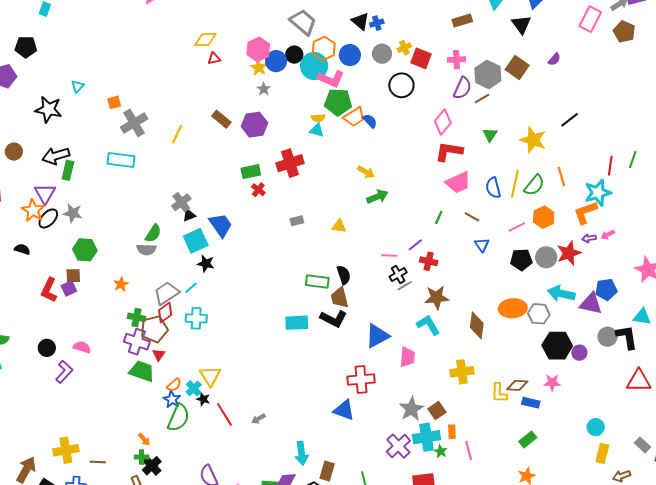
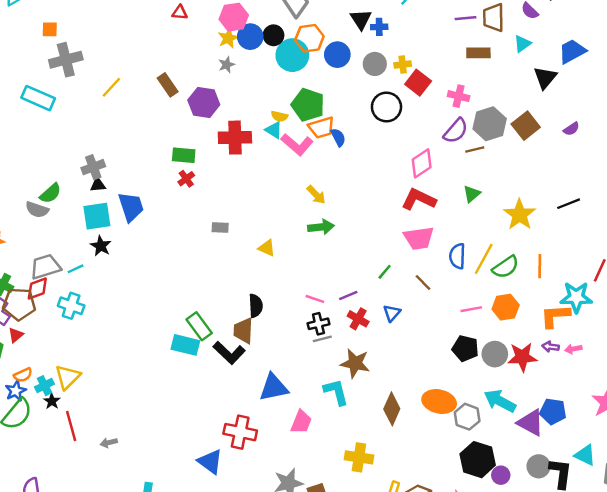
pink L-shape: (331, 79) -> (297, 144), moved
red cross: (290, 163) -> (235, 138), moved
blue triangle: (482, 245) -> (392, 313), moved
green rectangle: (317, 282) -> (199, 326), moved, turned 30

